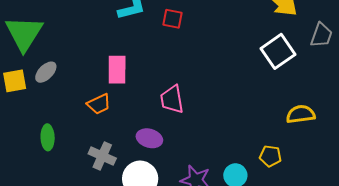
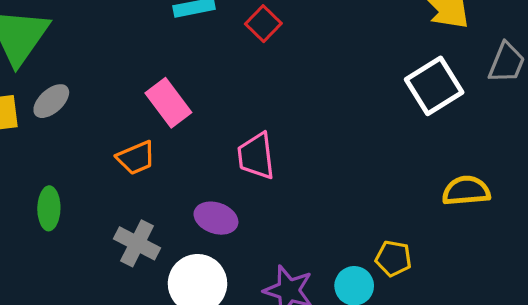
red square: (172, 19) -> (263, 24), turned 30
pink rectangle: (117, 70) -> (168, 103), turned -40
yellow pentagon: (270, 156) -> (393, 258), moved

